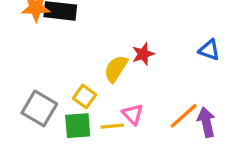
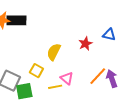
red star: (143, 54) -> (85, 44), moved
green square: (78, 126) -> (24, 91), moved

